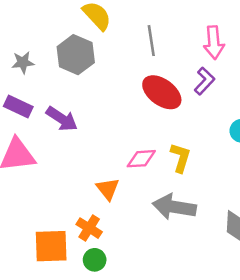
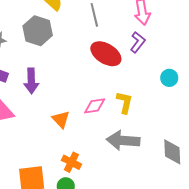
purple arrow: (62, 119) -> (31, 81), turned 60
orange triangle: (108, 189) -> (61, 119), moved
orange cross: (89, 228) -> (71, 162), moved

